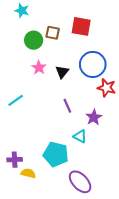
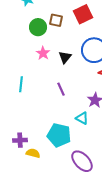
red square: (81, 26) -> (83, 14), turned -36
cyan line: (16, 100) -> (21, 84), turned -49
purple line: (67, 106) -> (61, 89), moved

